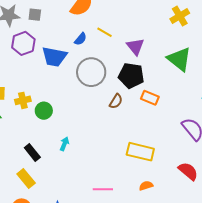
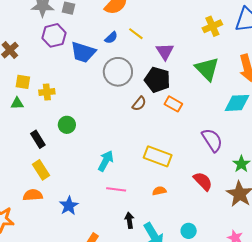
green circle: (44, 111) -> (67, 125), moved
cyan arrow: (64, 144) -> (106, 161), moved, size x1.5
black rectangle: (32, 153) -> (38, 139), moved

